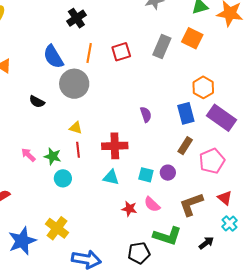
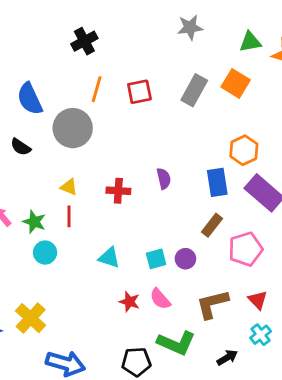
blue semicircle: (53, 57) -> (30, 99), moved
red cross: (115, 146) -> (118, 191), moved, size x0.7
cyan square: (146, 175) -> (156, 259), turned -35

